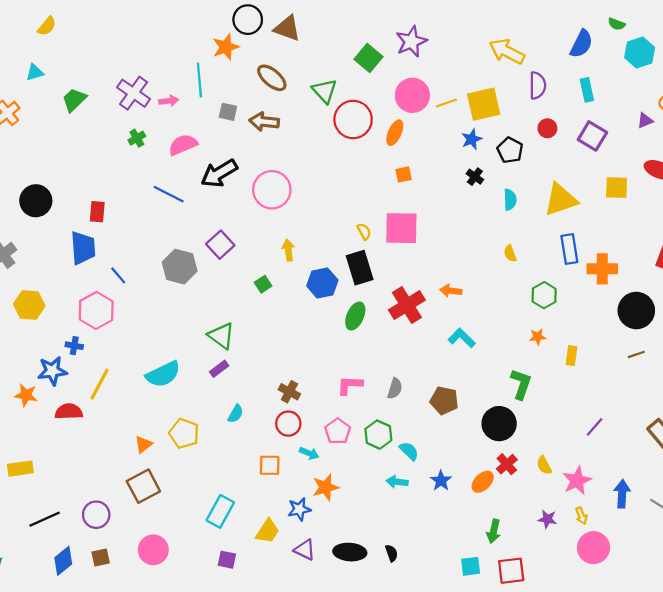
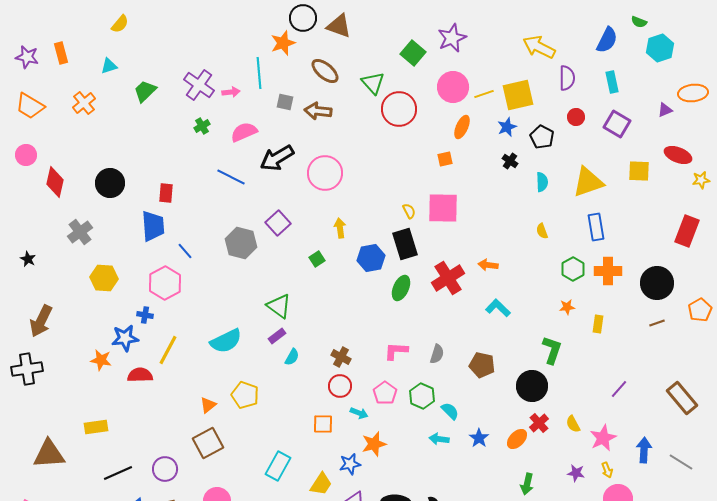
orange ellipse: (395, 133) -> (462, 127), moved
orange cross: (602, 269) -> (608, 271), moved
cyan semicircle: (236, 414) -> (292, 357), moved

